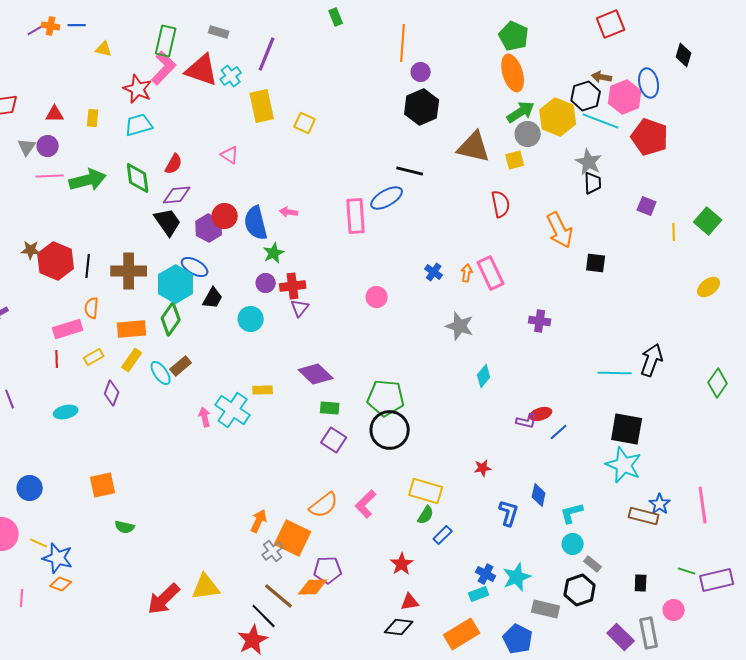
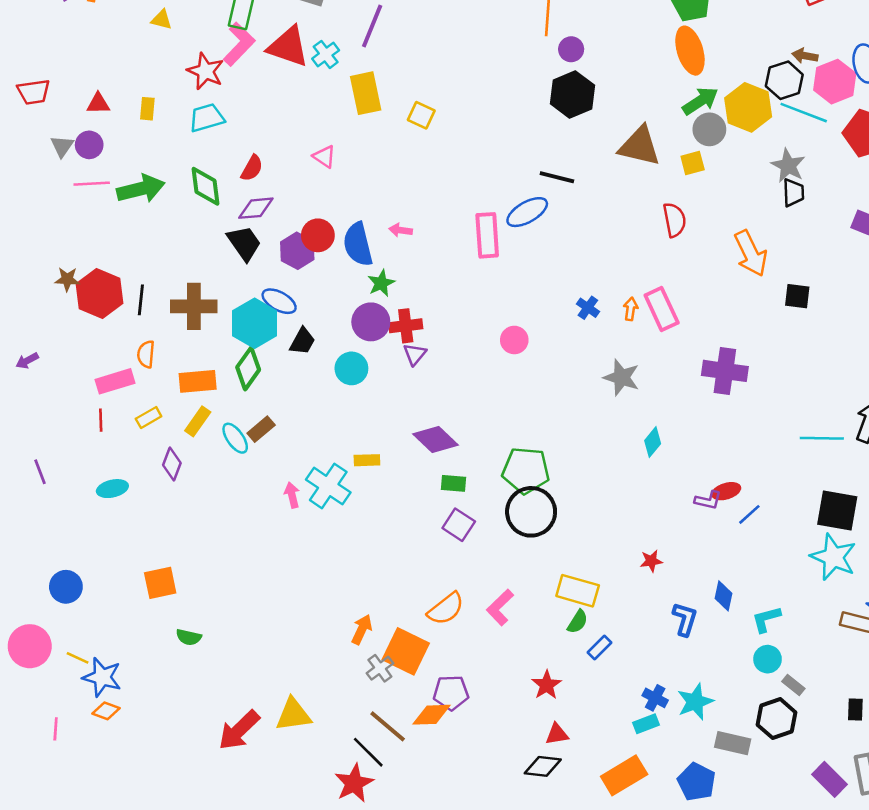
purple circle: (266, 283) -> (371, 322), size x1.5
purple cross: (540, 321) -> (725, 371), size x1.6

